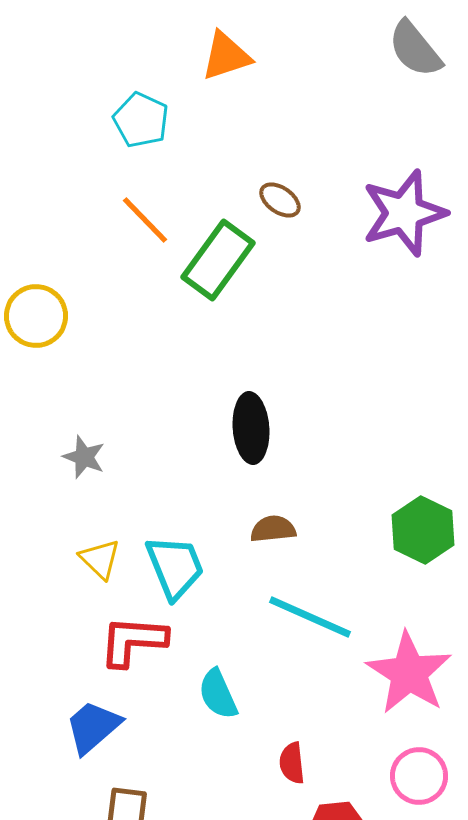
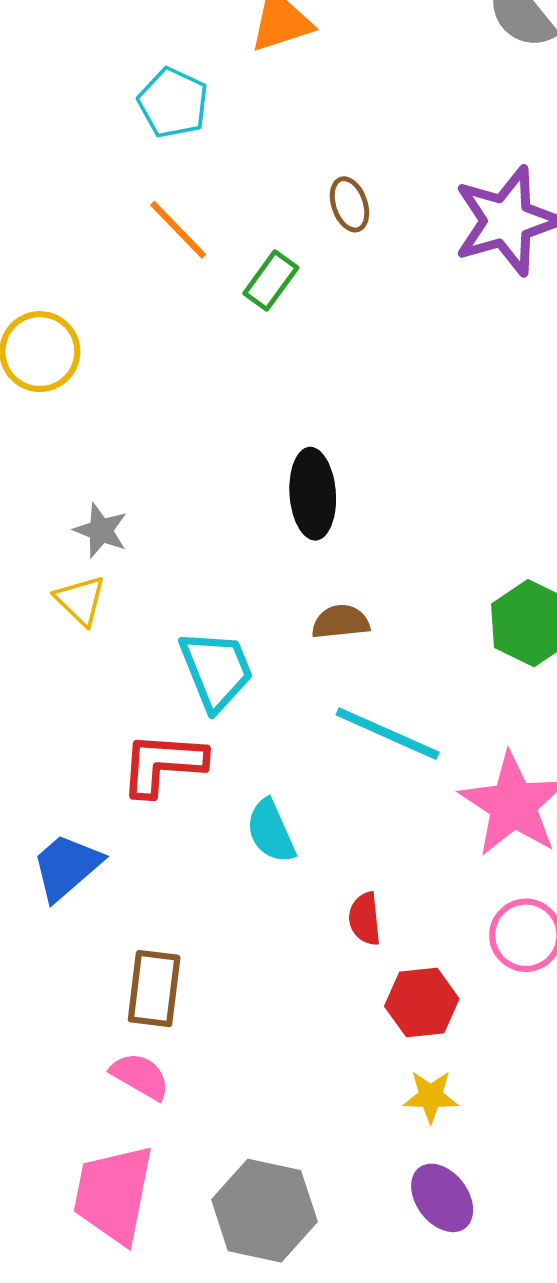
brown ellipse: (280, 200) -> (349, 204), turned 36
green rectangle: (218, 260) -> (271, 281), size x0.6
yellow triangle: (100, 559) -> (80, 600), moved
blue trapezoid: (93, 727) -> (67, 867), moved

